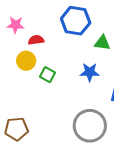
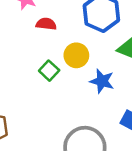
yellow circle: (26, 61) -> (76, 55), moved

